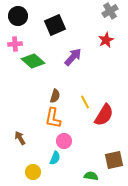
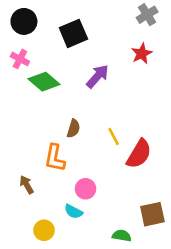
pink cross: (15, 44) -> (20, 59), turned 32
orange L-shape: (53, 118) -> (55, 158), moved
cyan semicircle: (55, 158) -> (73, 212), turned 96

